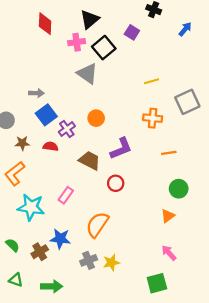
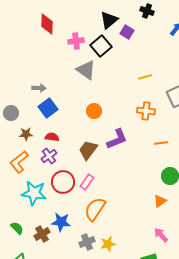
black triangle: (90, 19) -> (109, 20), moved
purple cross: (67, 129) -> (49, 156), moved
brown trapezoid: (90, 160) -> (88, 150), turned -80
red circle: (116, 183) -> (63, 182), moved, size x1.5
pink rectangle: (66, 195) -> (87, 182), moved

